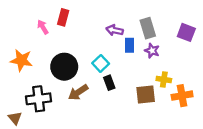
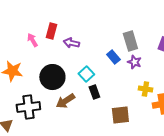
purple arrow: (115, 30) -> (71, 43), moved
blue rectangle: (130, 45) -> (113, 57), turned -40
brown square: (146, 95) -> (120, 115), moved

